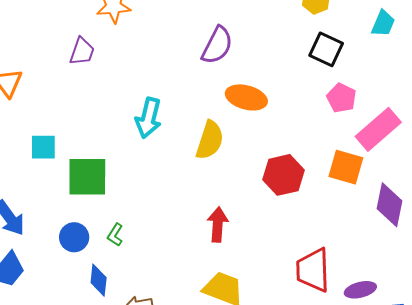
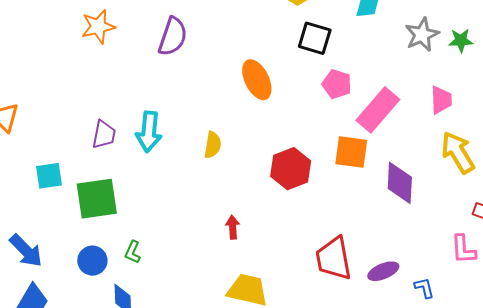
purple semicircle: (217, 45) -> (173, 37), moved
purple trapezoid: (82, 51) -> (104, 135), moved
orange ellipse: (246, 97) -> (257, 80), moved, turned 57
yellow semicircle: (210, 140) -> (213, 145), size x0.7
red arrow: (218, 225) -> (233, 227), size x0.7

